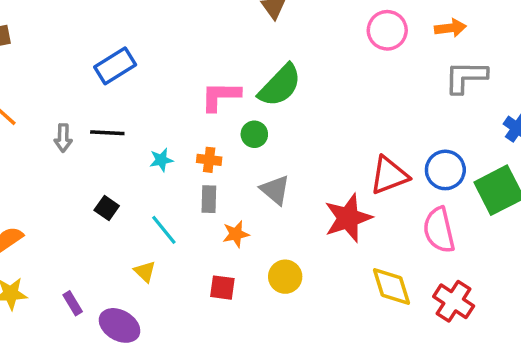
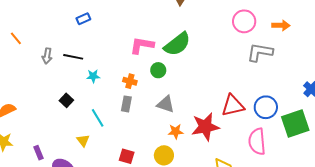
blue rectangle: (115, 66) -> (83, 19), size x0.6
gray L-shape: (466, 77) -> (260, 52), moved
cyan star: (161, 160) -> (93, 76), moved
gray triangle: (275, 190) -> (166, 104), turned -30
orange star: (236, 234) -> (176, 131), moved

